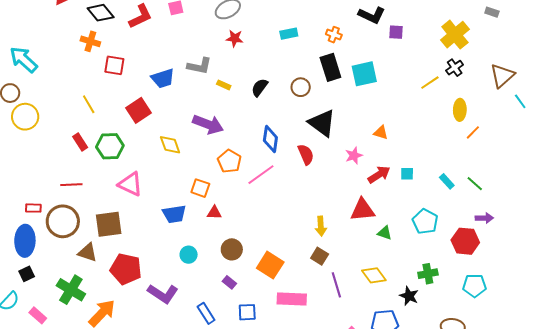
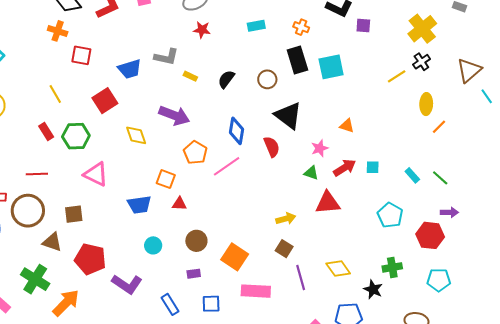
brown square: (109, 224) -> (74, 214), size x0.7
yellow arrow: (321, 226) -> (286, 219), turned -102
green triangle: (385, 233) -> (311, 173), moved
purple rectangle: (229, 282) -> (194, 274), turned -48

